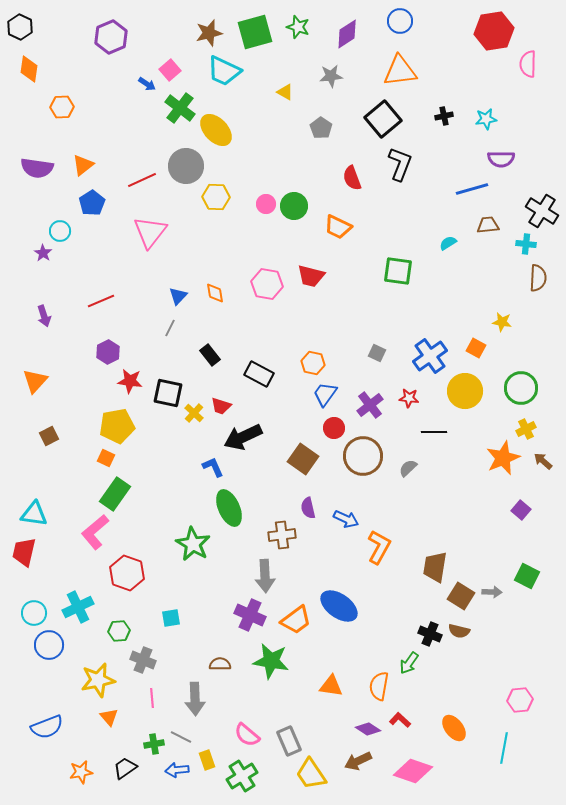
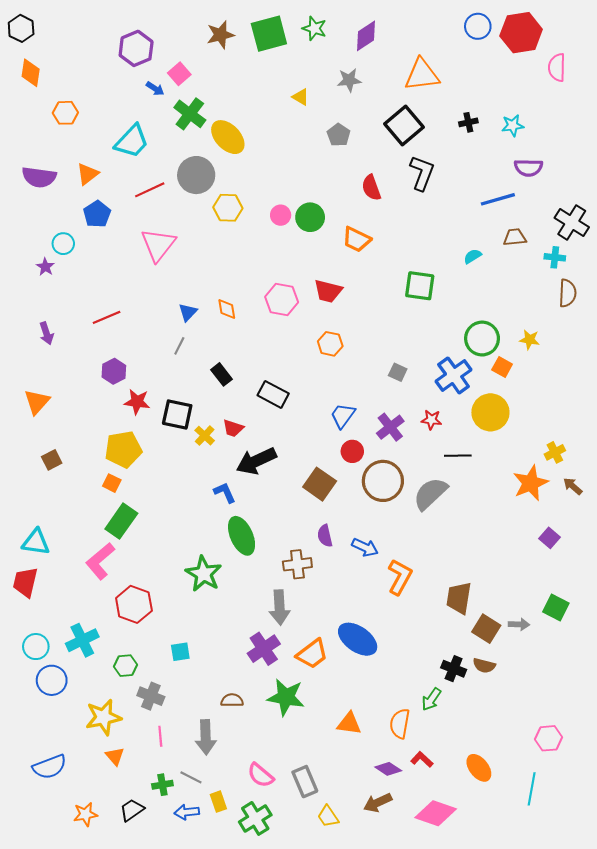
blue circle: (400, 21) -> (478, 26), moved
purple hexagon: (111, 37) -> (136, 48), moved
cyan trapezoid: (224, 71) -> (132, 141), moved, turned -72
orange hexagon: (313, 363) -> (330, 344), moved
green circle: (521, 388) -> (482, 339), moved
gray semicircle: (408, 468) -> (430, 494), size x1.8
purple cross: (250, 615) -> (264, 649), turned 32
yellow trapezoid: (311, 774) -> (328, 816), size x0.7

